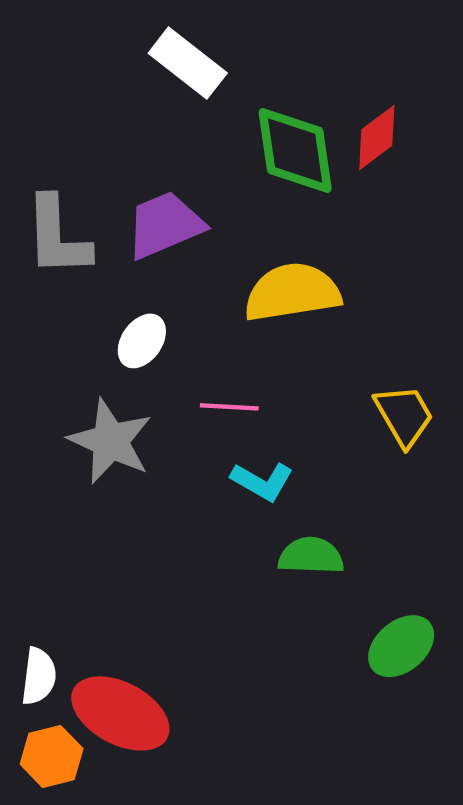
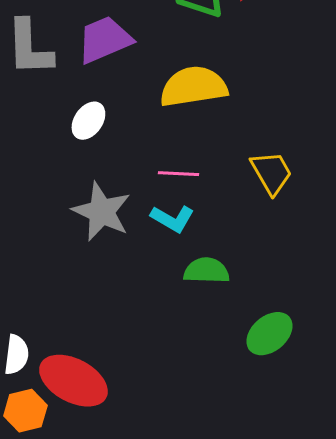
pink line: (229, 407) -> (178, 174), moved
gray star: (110, 441) -> (101, 212), moved

